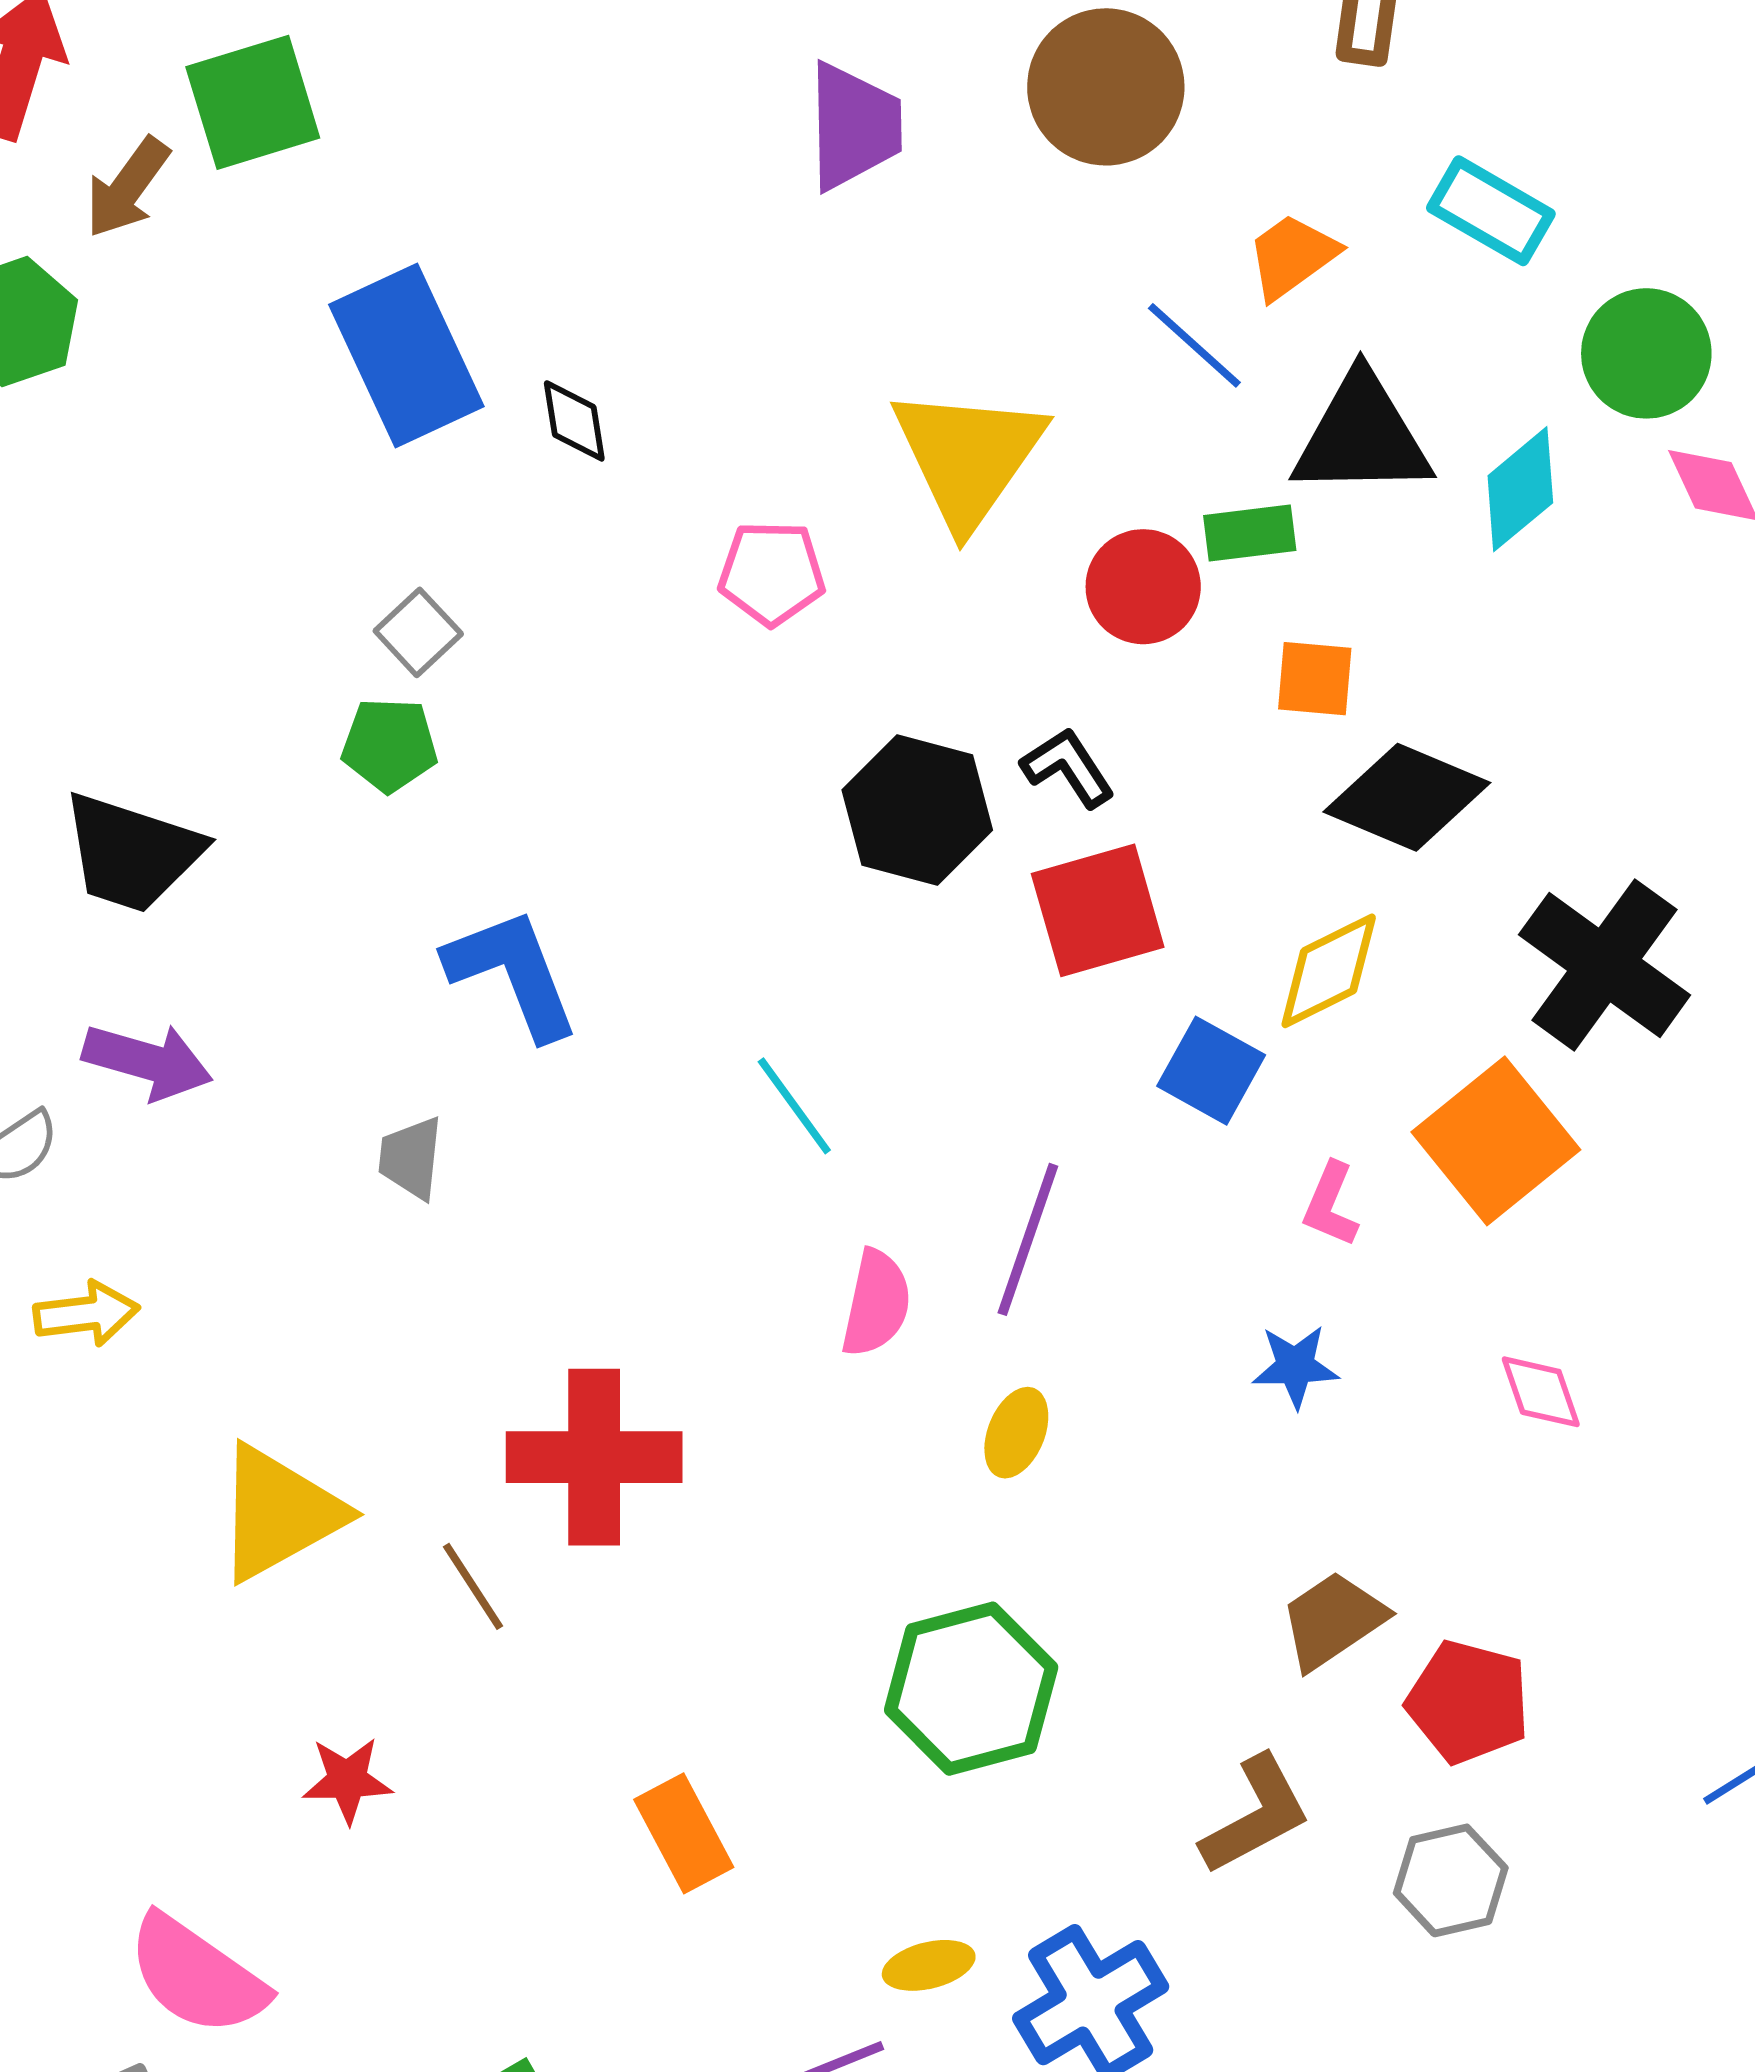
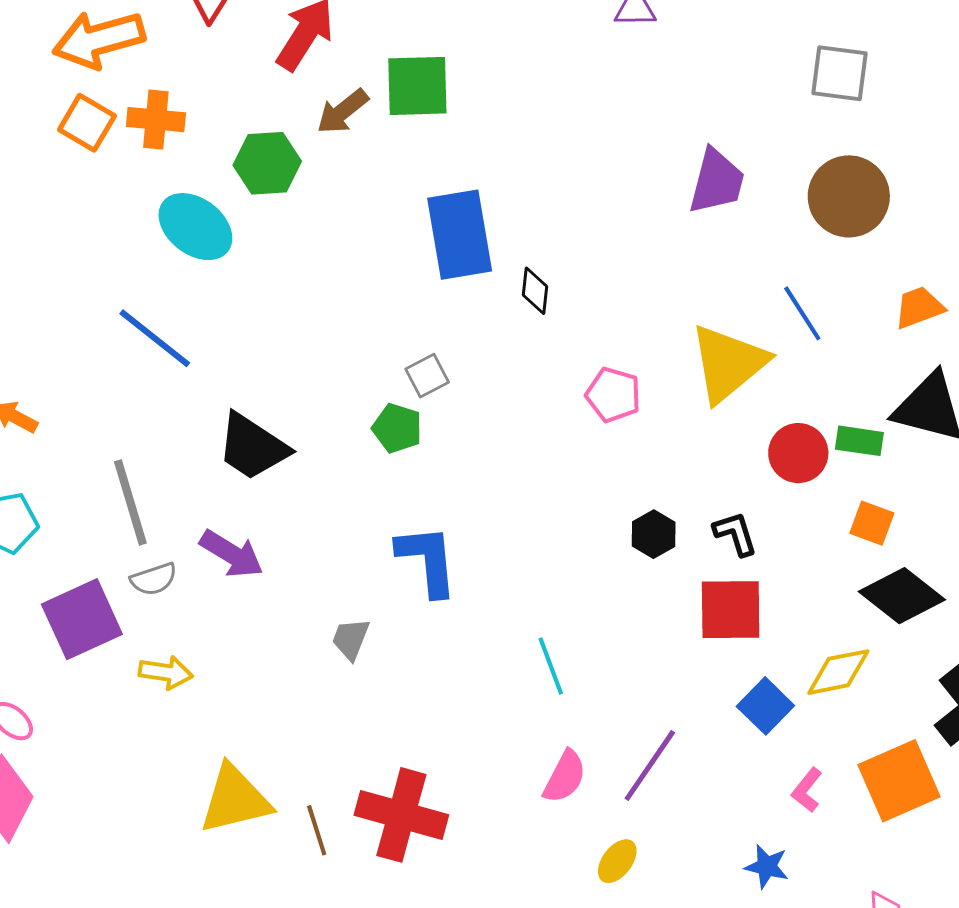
blue line: (1194, 345) -> (802, 313), moved
black hexagon: (917, 810) -> (654, 534), size x0.6
brown line: (473, 1586) -> (317, 830), moved

